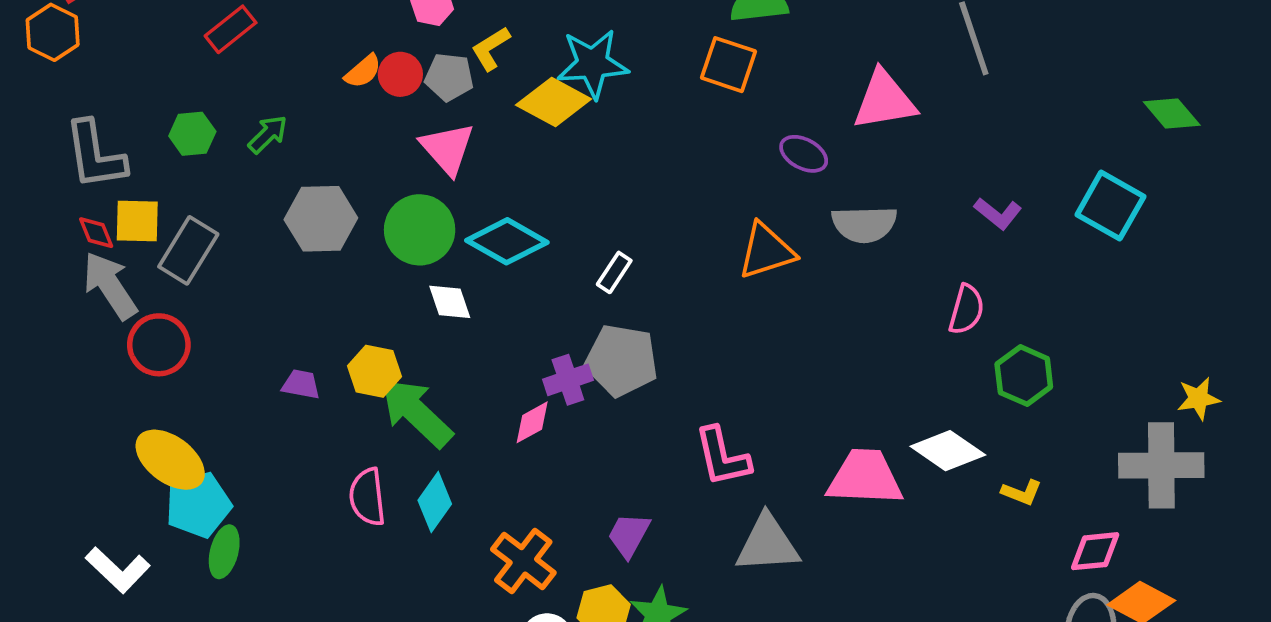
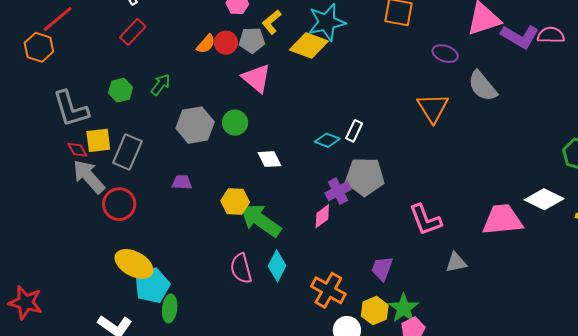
purple L-shape: (998, 213) -> (520, 37), moved, size x1.5
gray semicircle: (864, 224) -> (483, 86), turned 60
green circle: (420, 230) -> (235, 123), moved, size x0.7
cyan diamond: (507, 241) -> (327, 140), moved, size x0.6
orange triangle: (766, 251) -> (433, 108), turned -36
pink semicircle: (966, 309) -> (551, 35), moved, turned -96
purple trapezoid: (301, 384) -> (182, 182), moved
gray triangle: (767, 544) -> (456, 262), size x0.6

